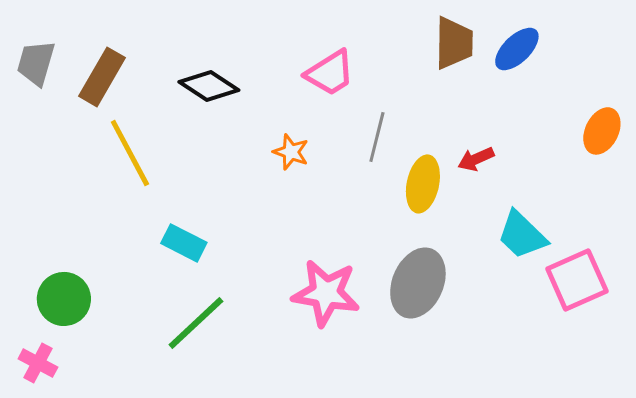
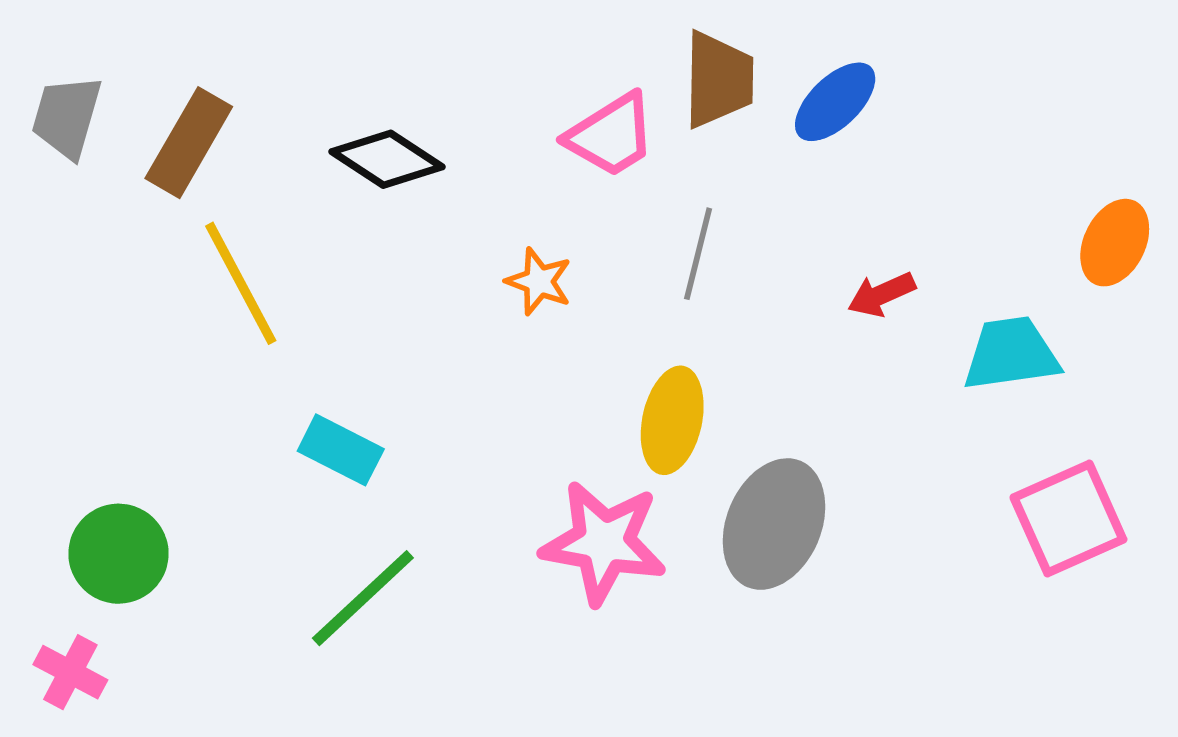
brown trapezoid: (454, 43) -> (718, 80), moved
blue ellipse: (517, 49) -> (835, 102), moved
yellow ellipse: (423, 184) -> (672, 420), moved
cyan trapezoid: (522, 235) -> (1011, 354), moved, turned 128

